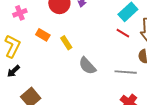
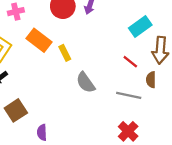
red line: (123, 33) -> (130, 62), moved
orange rectangle: (43, 35) -> (39, 40), size x1.5

